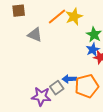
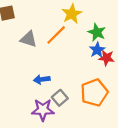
orange line: (57, 17) -> (56, 35), moved
blue arrow: (69, 79) -> (42, 79), moved

